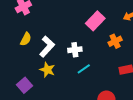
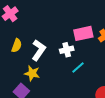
pink rectangle: (95, 21) -> (83, 33), moved, turned 42
yellow star: (47, 70) -> (32, 73), moved

